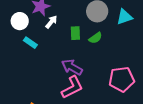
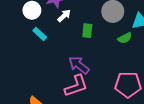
green semicircle: (95, 38) -> (125, 38), moved

